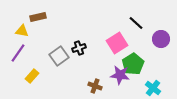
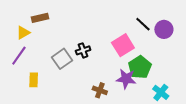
yellow triangle: (22, 31) -> (23, 33), turned -40
purple circle: (161, 39) -> (164, 29), moved
yellow rectangle: (32, 76) -> (34, 80), turned -40

